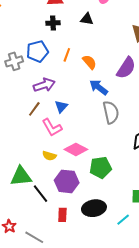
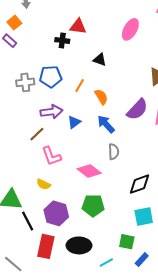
black triangle: (87, 19) -> (100, 60), moved
black cross: (53, 23) -> (62, 40), moved
blue triangle: (61, 107) -> (74, 122), moved
gray semicircle: (111, 112) -> (114, 152), size x0.7
pink diamond: (76, 149) -> (89, 171), moved
red rectangle: (62, 215) -> (46, 246), size x1.6

